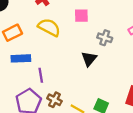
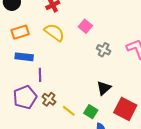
pink square: (81, 16) -> (85, 26), turned 32
black triangle: (89, 59) -> (104, 88), moved

